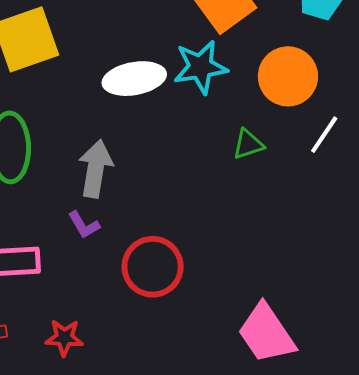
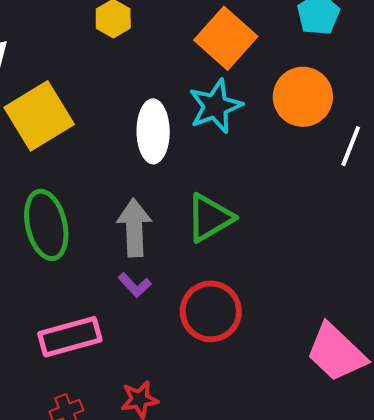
white ellipse: (134, 79) -> (153, 131), turned -68
green triangle: (248, 144) -> (210, 218), moved, size x1.6

